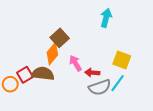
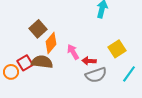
brown square: (60, 38) -> (38, 29), moved
yellow square: (122, 60) -> (117, 49), turned 36
cyan line: (118, 83) -> (129, 74), moved

